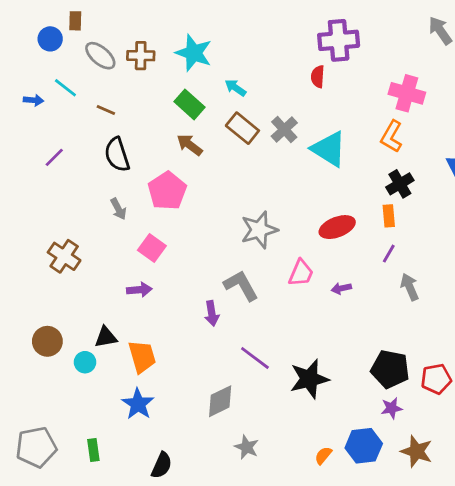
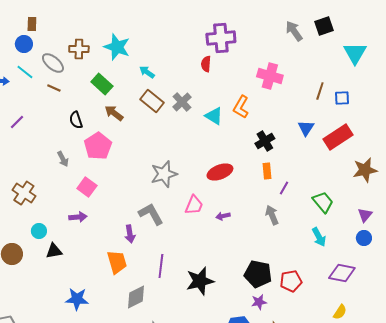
blue circle: (50, 39) -> (24, 44), moved
gray ellipse: (100, 56) -> (53, 63), moved
green rectangle: (189, 104) -> (102, 84), moved
orange L-shape: (392, 136) -> (241, 107), moved
cyan triangle: (329, 149) -> (214, 116), size x0.7
black semicircle: (117, 155) -> (76, 120), moved, size x0.7
orange rectangle: (389, 216) -> (267, 171), moved
purple line: (389, 254) -> (284, 188), moved
orange trapezoid: (142, 357) -> (117, 262), moved
purple line: (255, 358) -> (161, 266), turned 60
cyan circle: (85, 362) -> (39, 231), moved
blue star: (138, 404) -> (77, 299), turned -30

